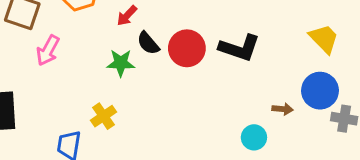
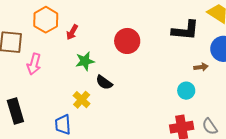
red arrow: (127, 16) -> (72, 32), moved
black semicircle: (148, 43) -> (104, 82), moved
black L-shape: (239, 48) -> (185, 30), moved

